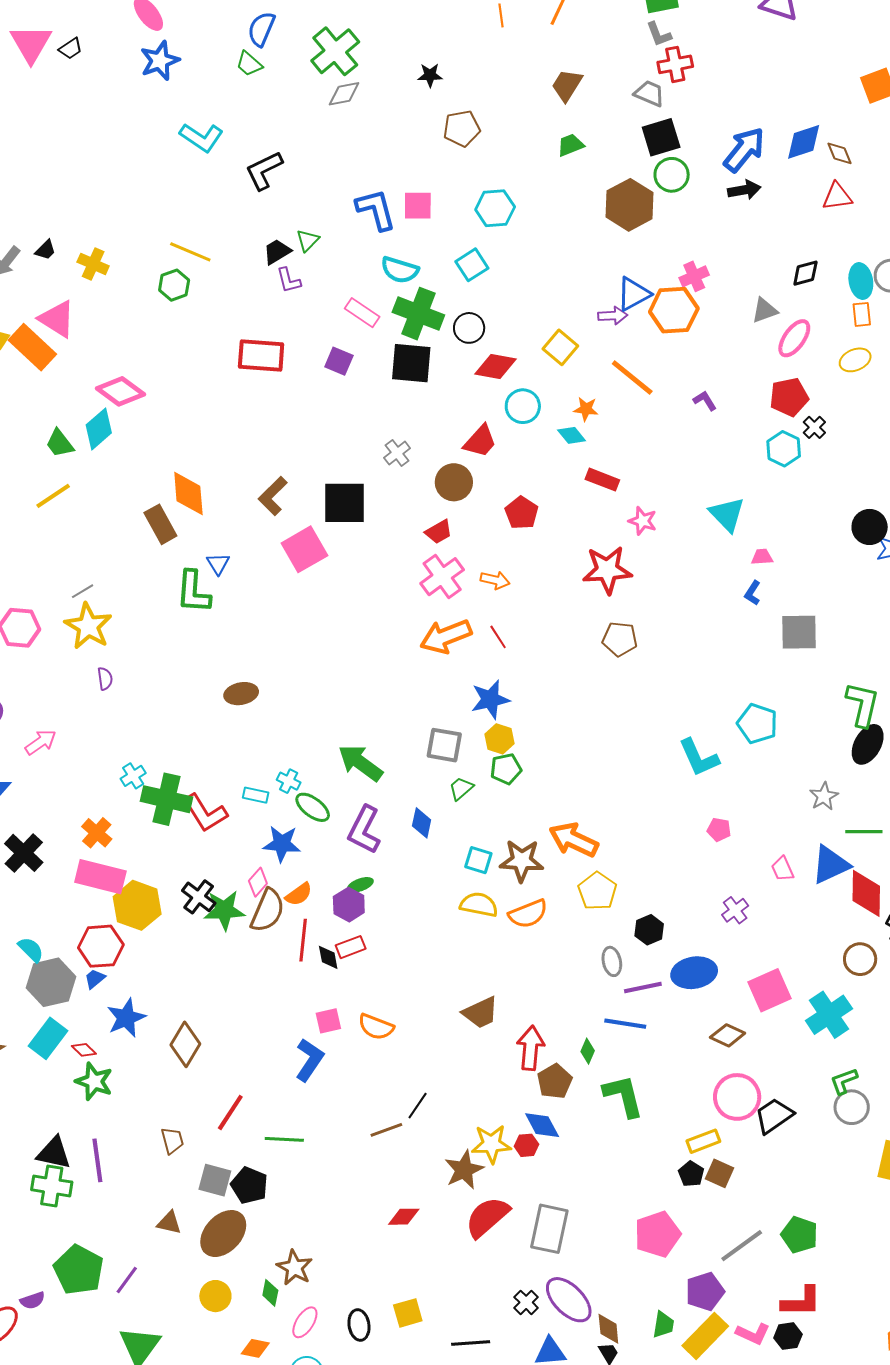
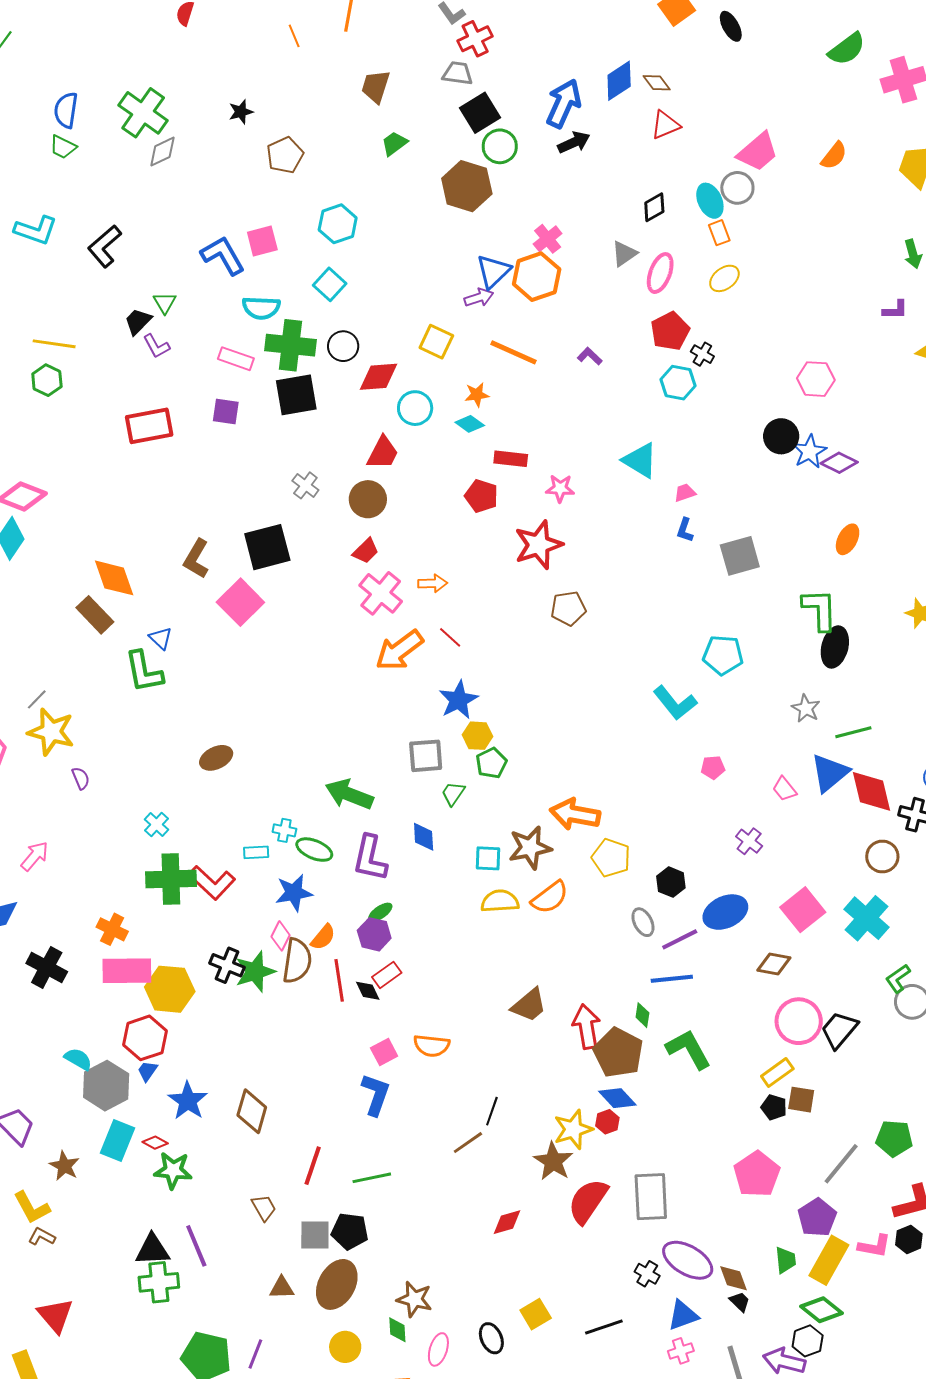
red pentagon: (522, 513) -> (481, 496), moved
cyan cross: (133, 776) -> (157, 824), moved
brown pentagon: (555, 1081) -> (618, 1053), size x1.4

